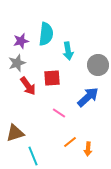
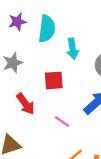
purple star: (21, 41) -> (17, 22), moved
red arrow: (28, 86) -> (26, 104), moved

